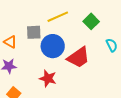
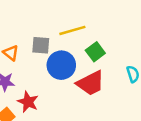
green square: (91, 21) -> (95, 52), moved
red star: (48, 78) -> (28, 102), moved

